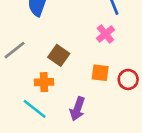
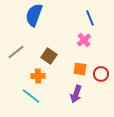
purple arrow: (77, 109) -> (76, 94), moved

